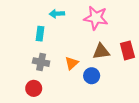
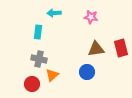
pink star: (96, 18) -> (91, 17), size x0.6
orange triangle: (72, 63) -> (52, 75), moved

